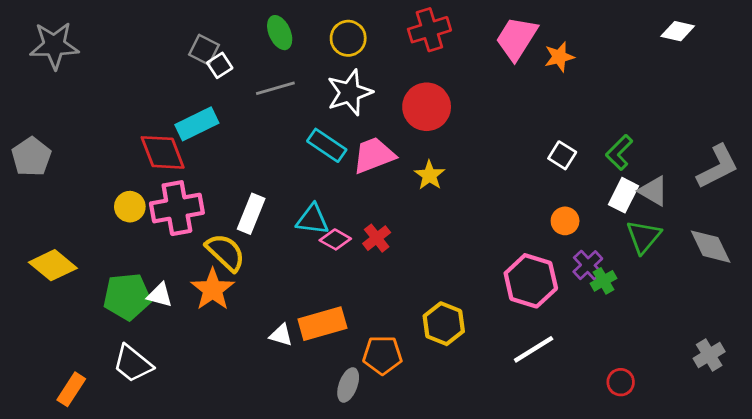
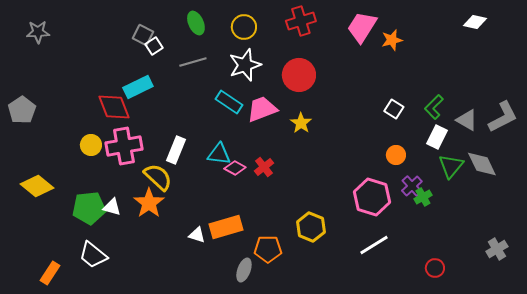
gray star: (54, 45) -> (38, 32), size x0.7
gray triangle: (653, 191) -> (467, 120), moved
gray diamond: (711, 247) -> (482, 164), moved

